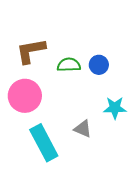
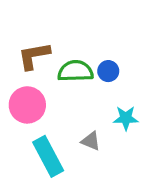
green semicircle: (69, 65) -> (75, 71), size x1.4

